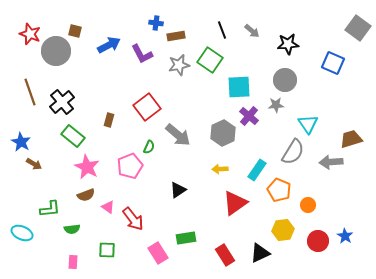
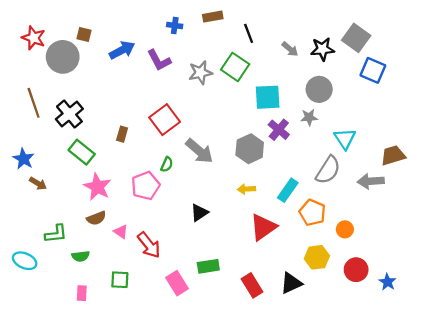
gray square: (358, 28) -> (356, 38), moved
gray arrow: (252, 31) -> (290, 49), moved
brown rectangle: (176, 36) -> (213, 17), moved
blue star: (345, 236) -> (387, 282), moved

